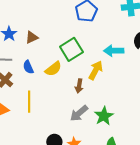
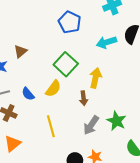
brown triangle: (32, 37) -> (20, 51), moved
cyan arrow: (114, 51) -> (106, 42), moved
yellow line: (29, 102) -> (51, 126), moved

